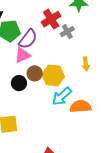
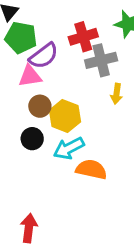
gray cross: (67, 32) -> (101, 60), size x1.5
yellow arrow: (86, 64) -> (116, 94), moved
black circle: (19, 83) -> (32, 139), moved

